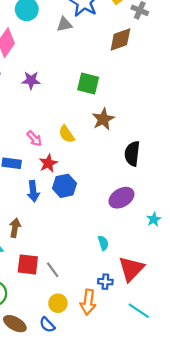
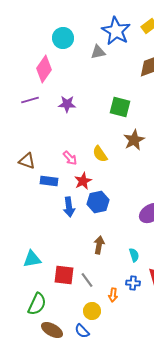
brown arrow: (15, 228) -> (99, 245), moved
blue cross: (105, 282) -> (133, 283), moved
orange arrow: (88, 302) -> (113, 295), moved, size x0.6

